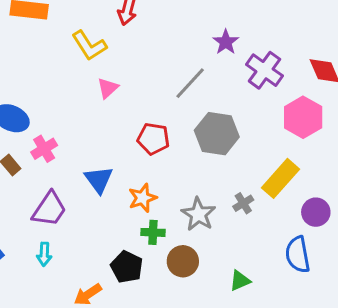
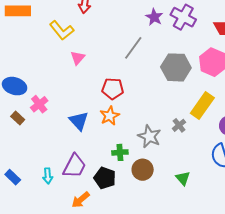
purple cross: (264, 70) -> (183, 17), moved
gray hexagon: (217, 134) -> (176, 67), moved
orange star: (143, 198) -> (110, 116), moved
purple trapezoid: (49, 209) -> (74, 166), moved
green triangle: (240, 281) -> (183, 178), turned -42

